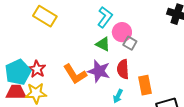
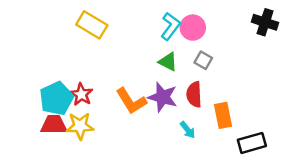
pink circle: (122, 32) -> (193, 28), moved
cyan arrow: (118, 96) -> (188, 130), turned -64

